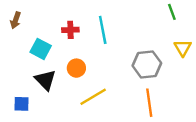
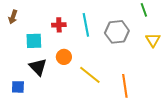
cyan square: (41, 49) -> (34, 41), turned -30
gray hexagon: (147, 64) -> (117, 32), moved
yellow line: (93, 97) -> (90, 75), moved, turned 70

